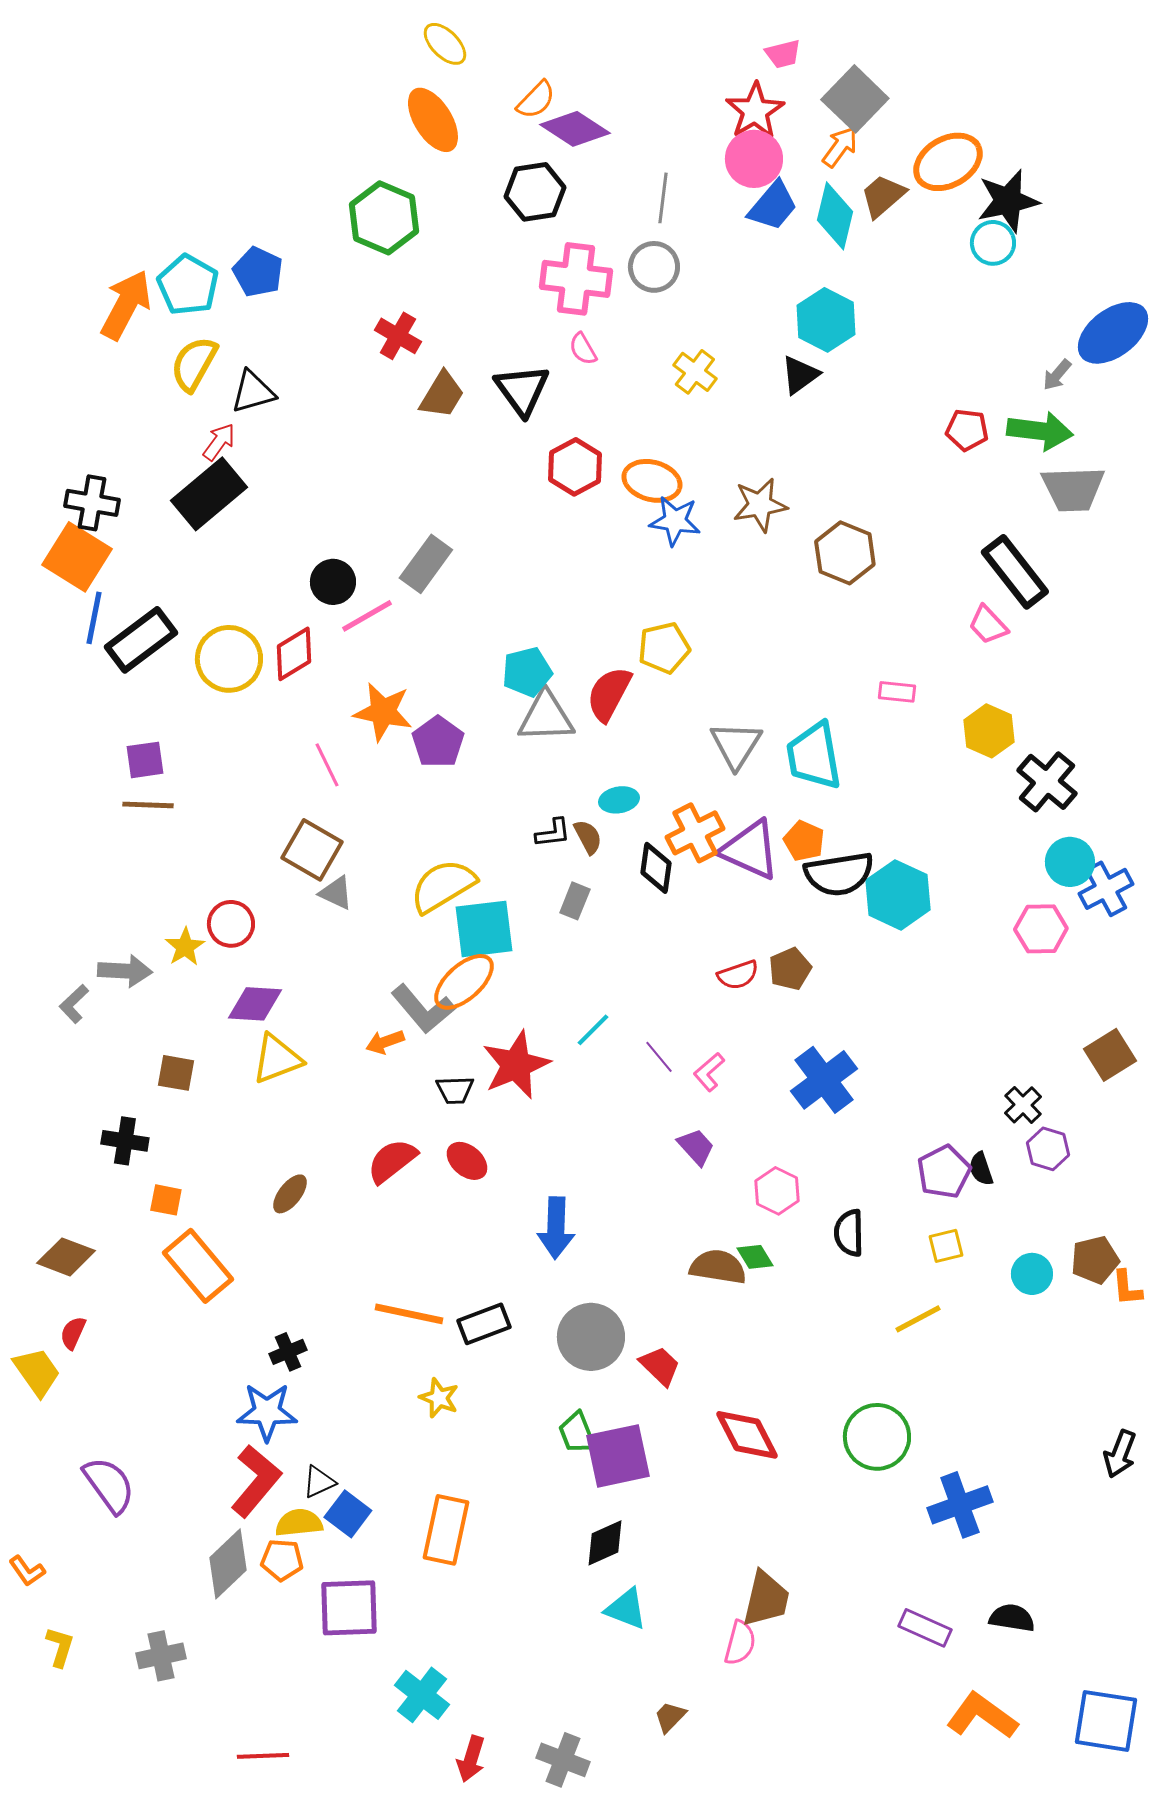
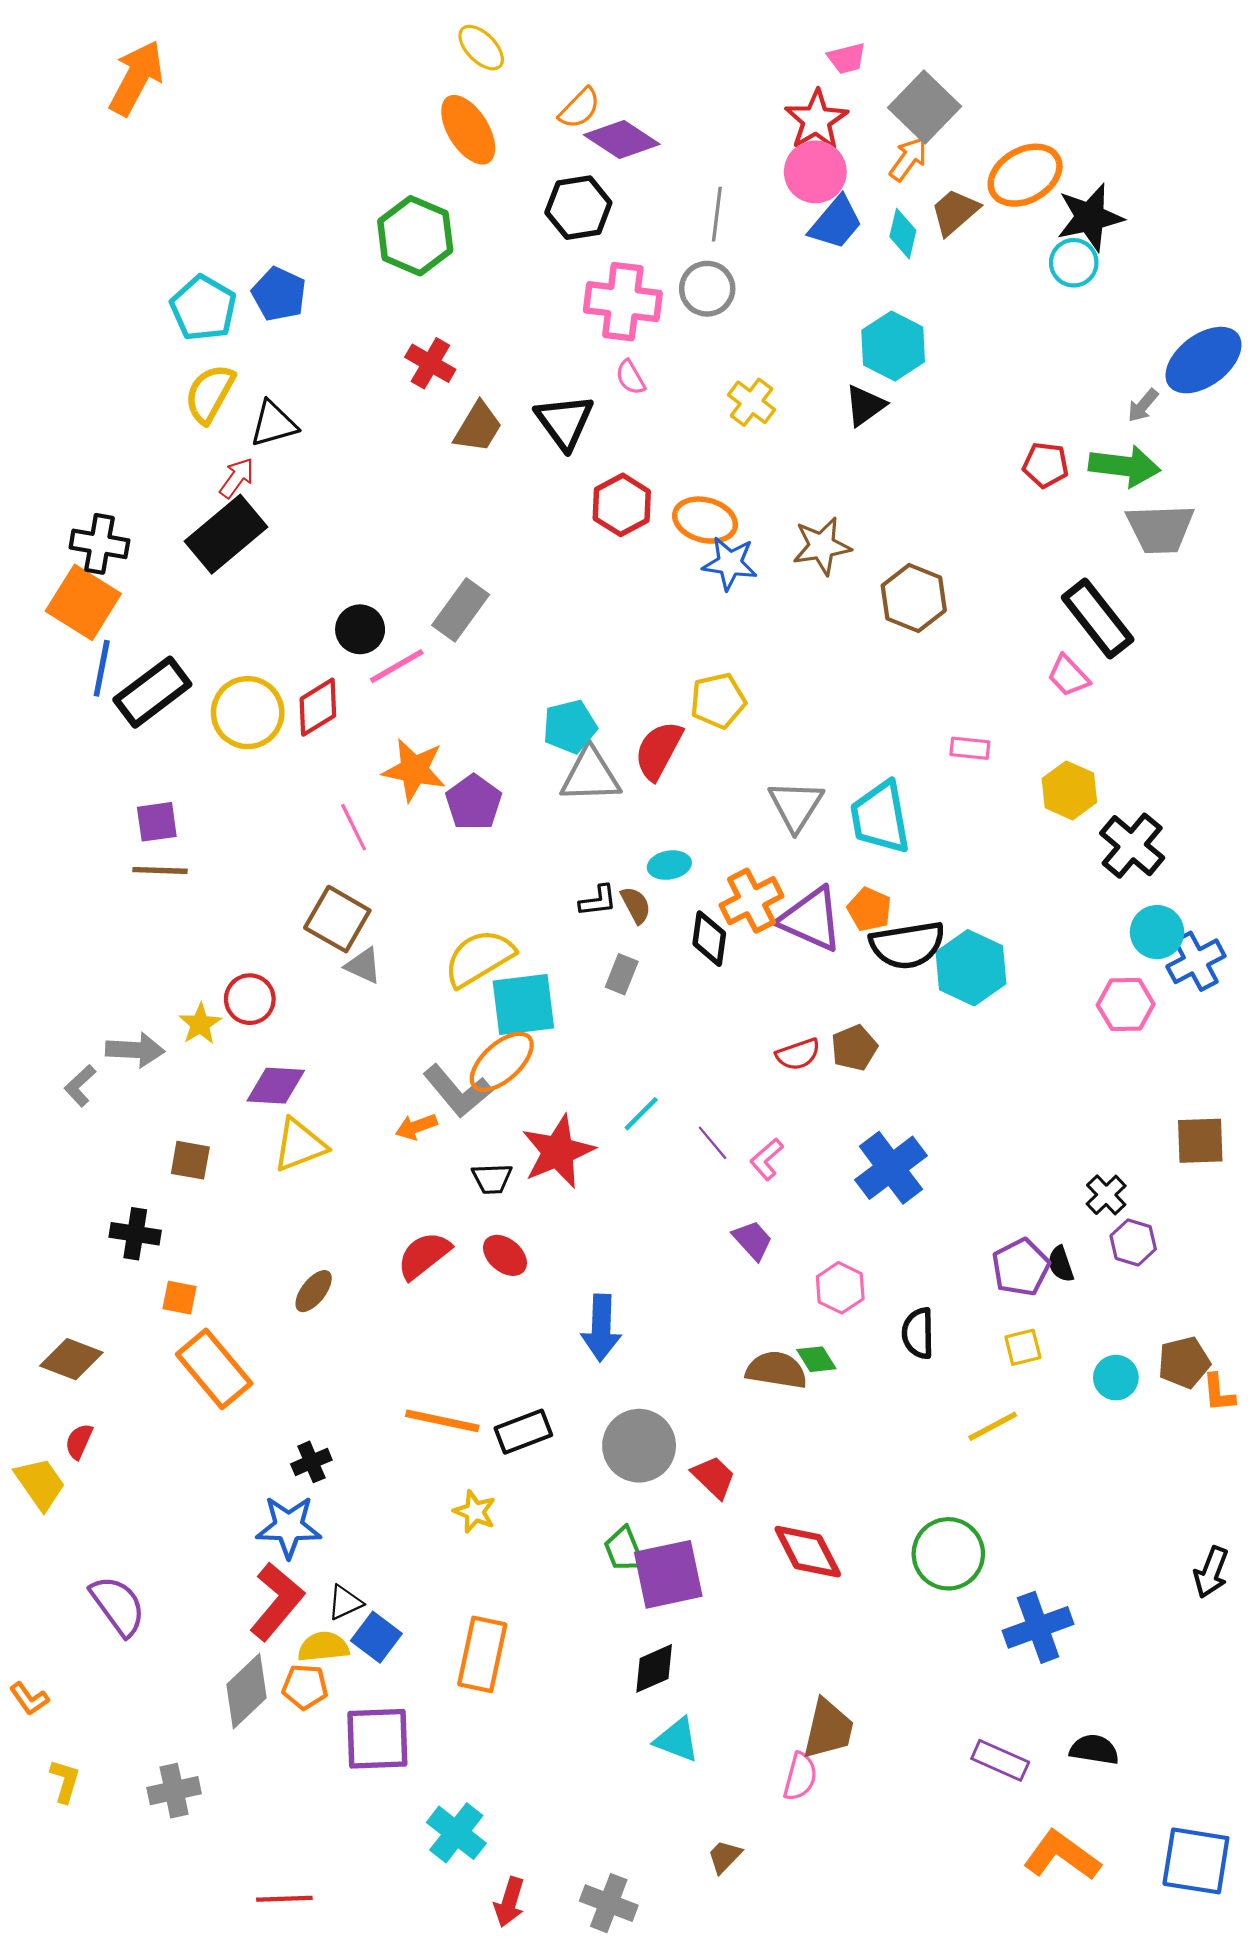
cyan diamond: (835, 216) -> (903, 234), size x0.7
orange arrow: (126, 305) -> (136, 78), moved
brown square: (1110, 1055) -> (1200, 1141), turned 30

